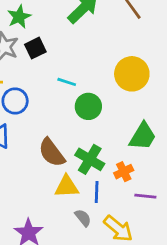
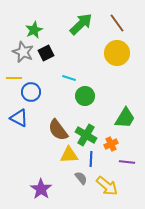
yellow circle: (132, 74) -> (117, 53), moved

